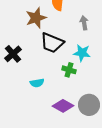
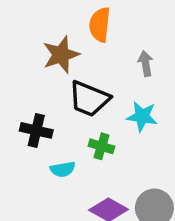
black cross: (13, 54) -> (36, 130), moved, turned -36
green cross: (69, 70) -> (101, 146), moved

